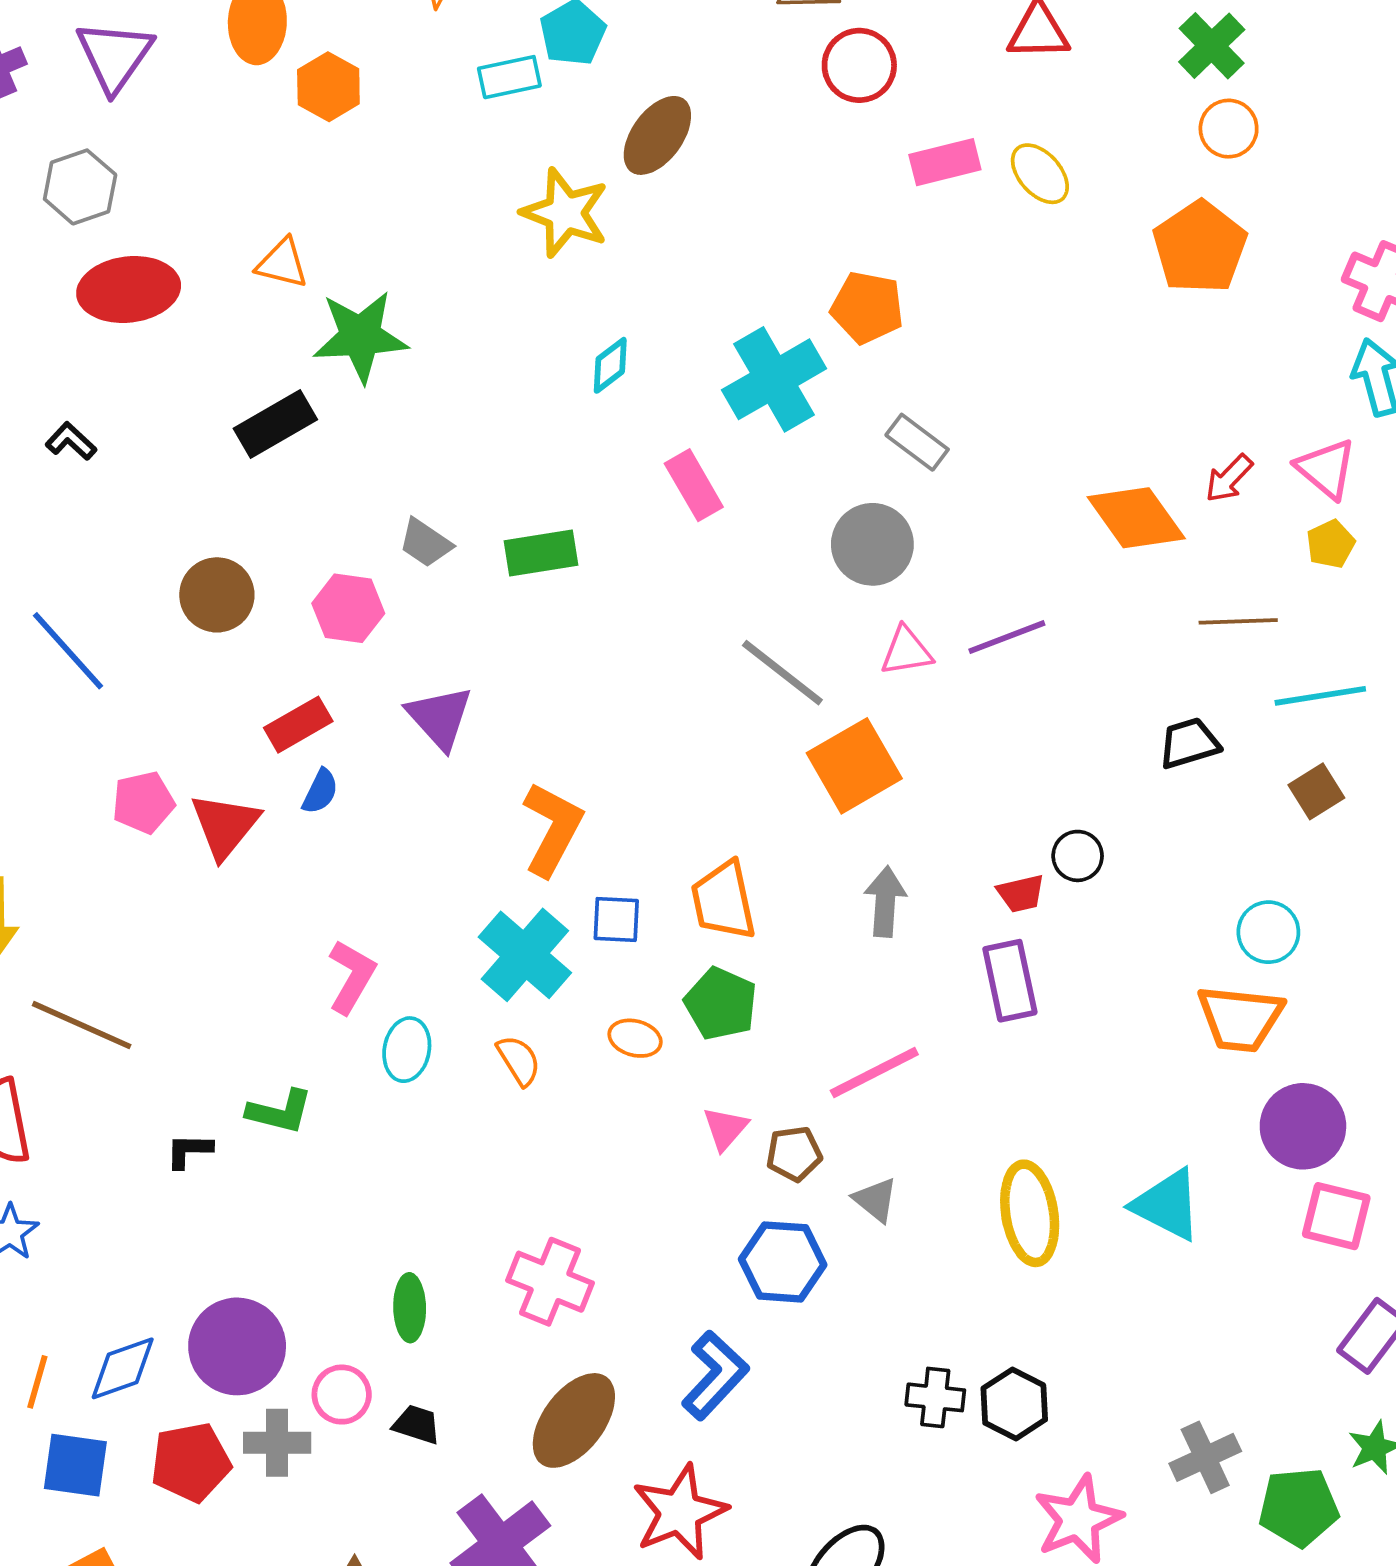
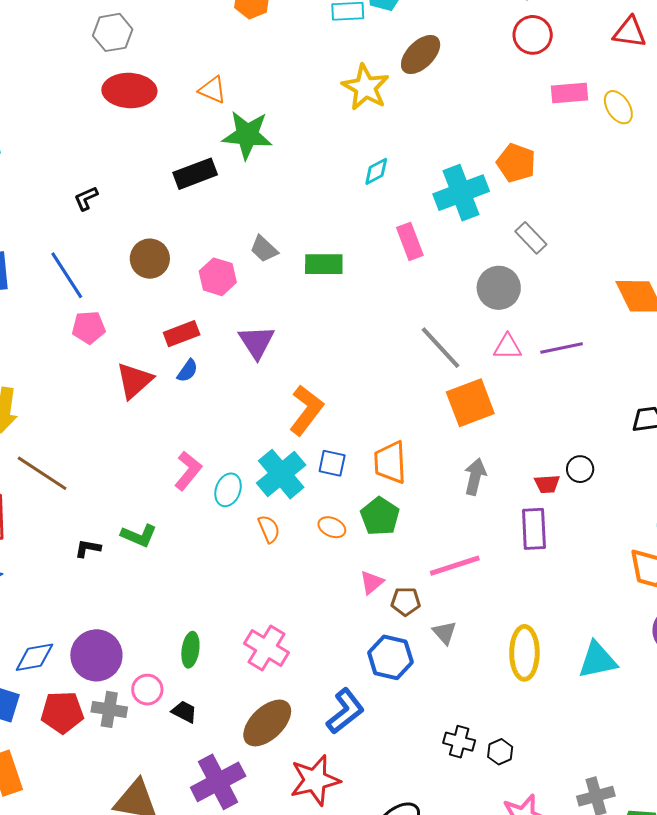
black L-shape: (71, 441) -> (86, 198), moved, turned -76
pink pentagon: (143, 802) -> (89, 327), moved
cyan ellipse: (407, 1050) -> (228, 490), moved
cyan triangle: (1167, 1205) -> (597, 660), turned -48
black hexagon: (1014, 1404) -> (500, 752), size x0.7

